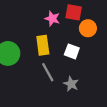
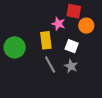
pink star: (52, 19) -> (58, 24), moved
gray star: (71, 84) -> (71, 66), moved

